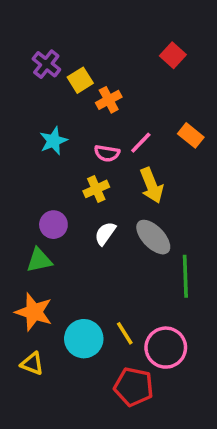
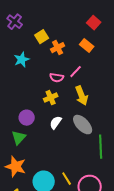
purple cross: (46, 64) -> (15, 22), moved
orange rectangle: (191, 135) -> (87, 46), moved
cyan star: (53, 141) -> (22, 60), moved
green triangle: (39, 260) -> (19, 138), turned -35

